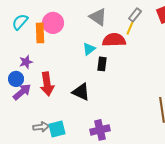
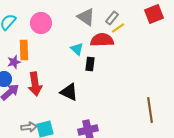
gray rectangle: (135, 15) -> (112, 18), moved
yellow line: (130, 28) -> (118, 28), turned 32
orange rectangle: (40, 33) -> (24, 50), moved
cyan triangle: (89, 49) -> (77, 49), turned -40

